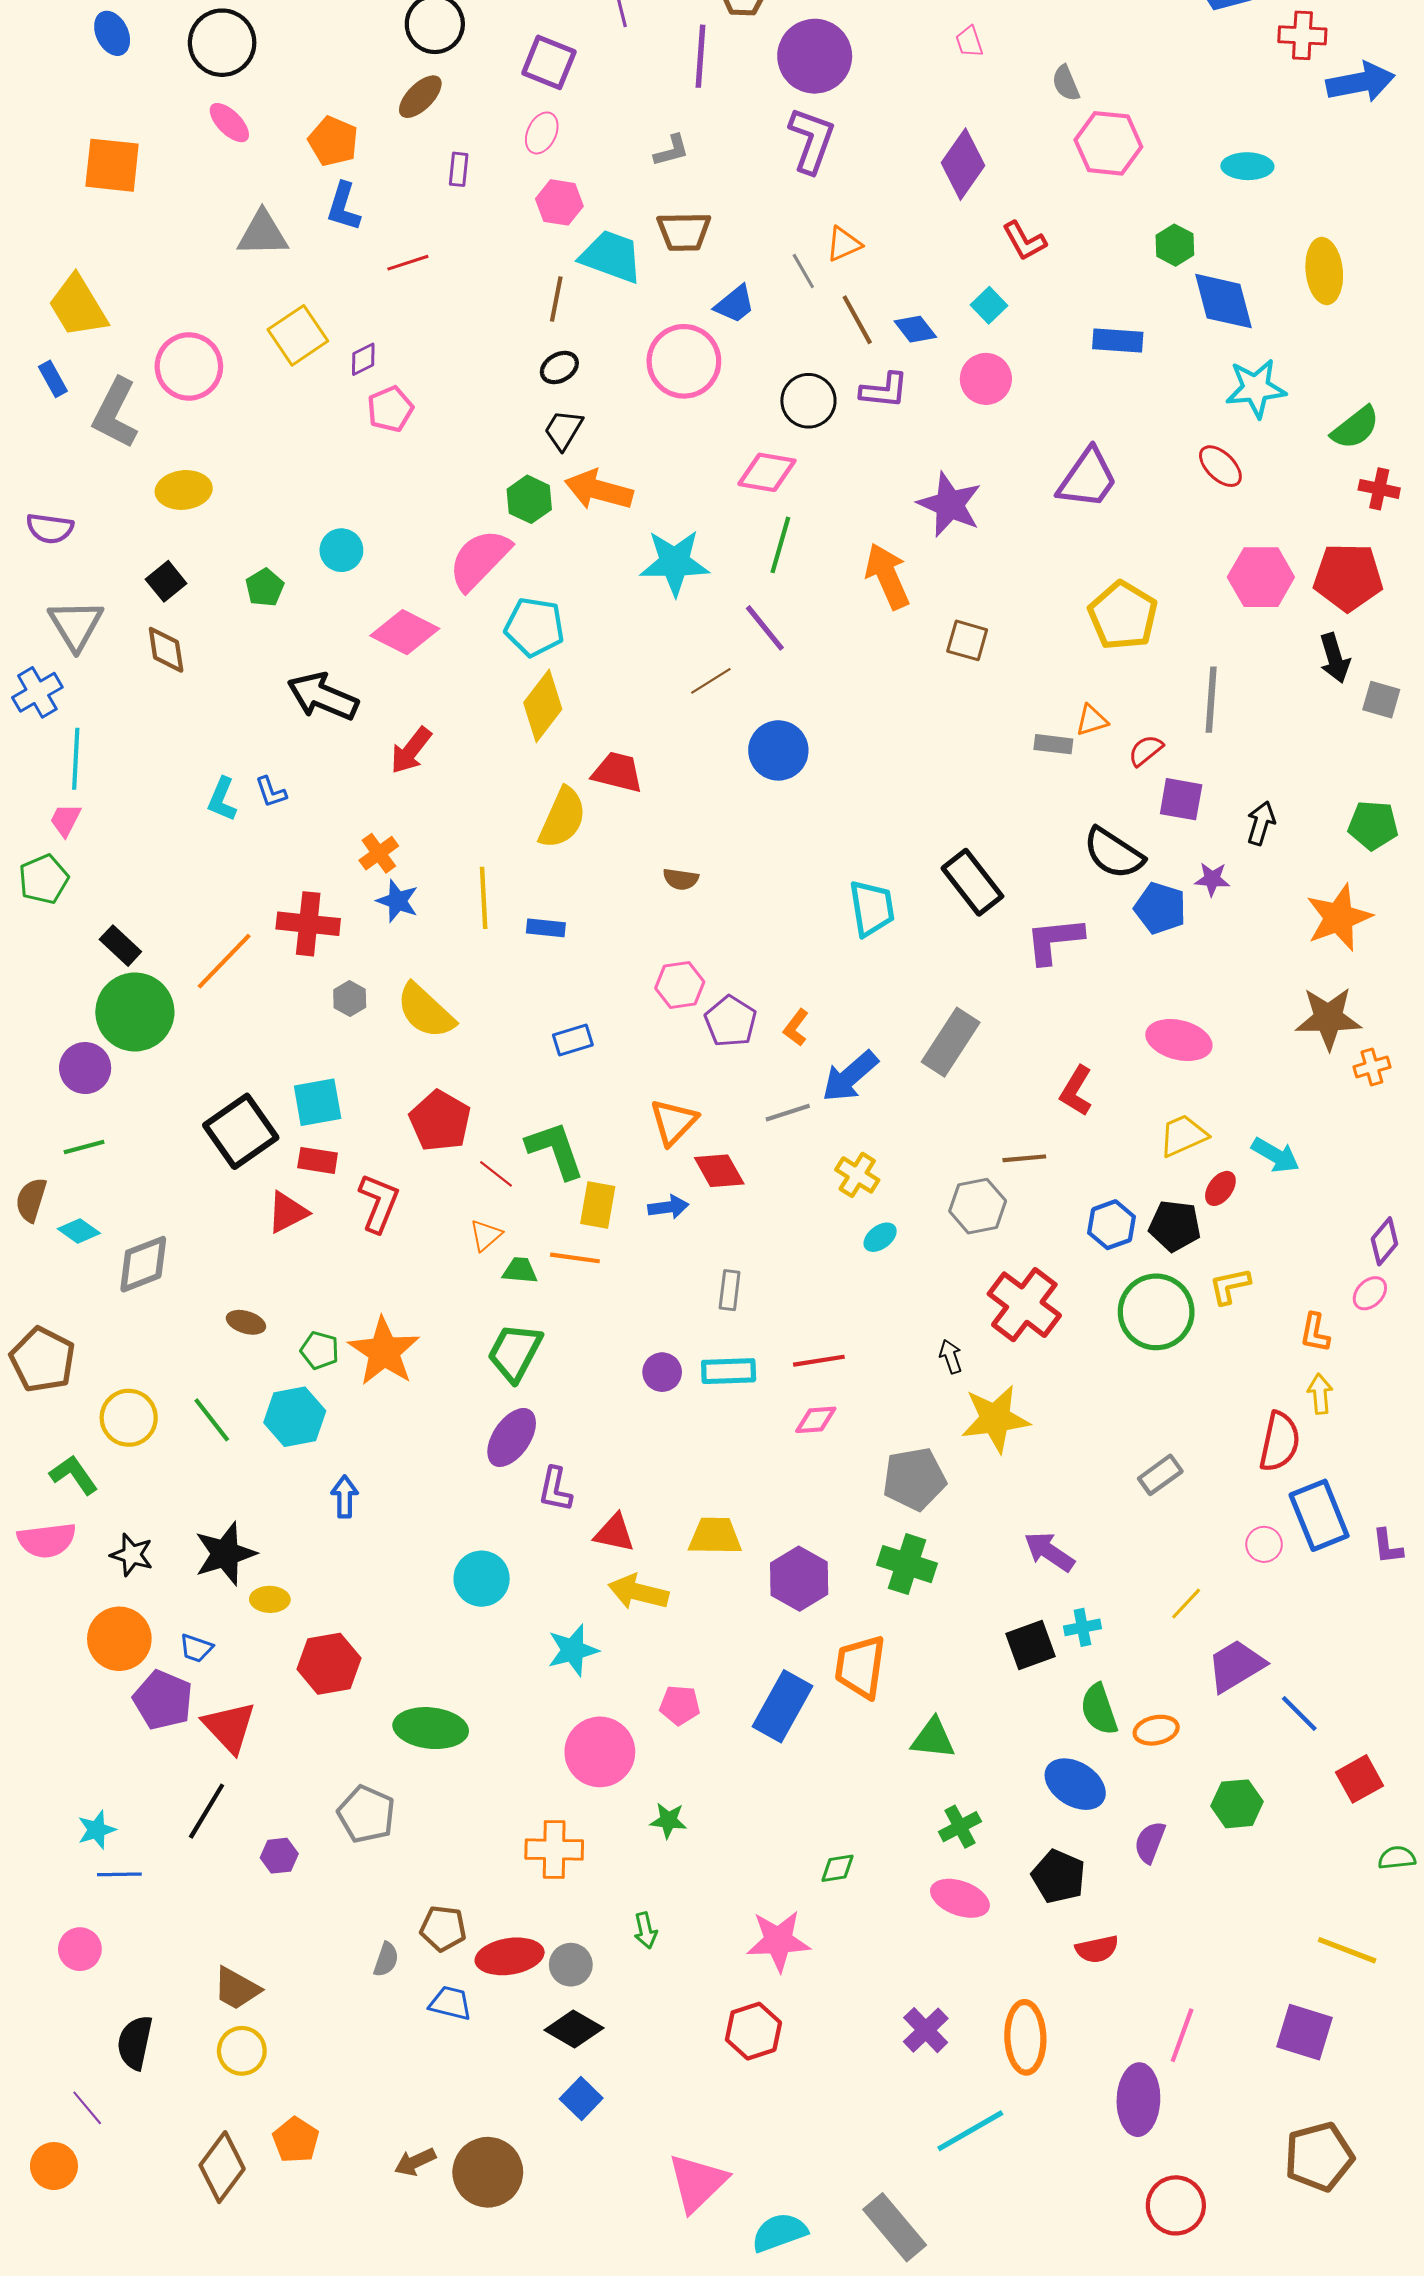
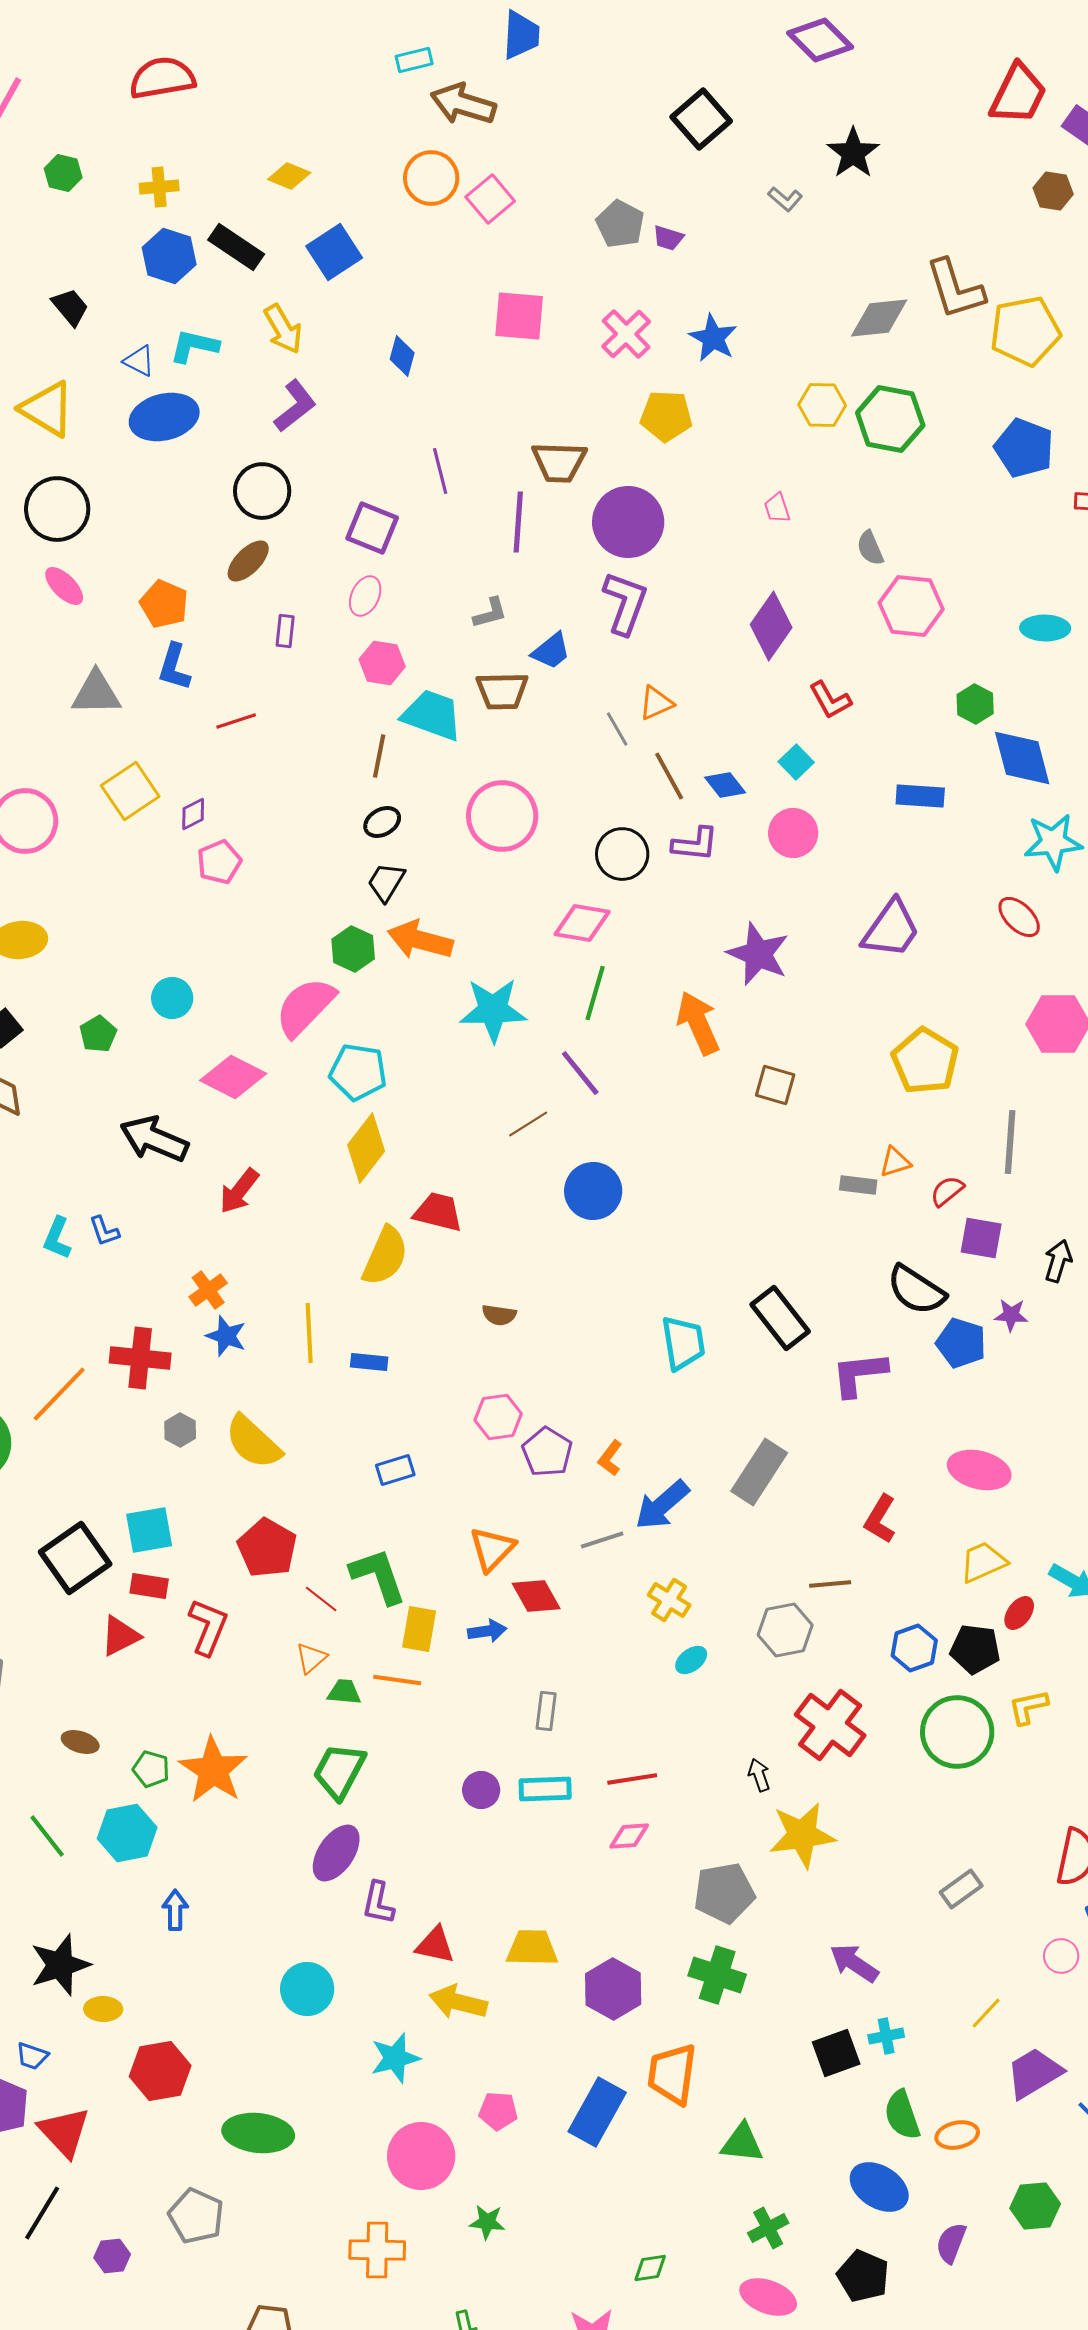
blue trapezoid: (735, 304) -> (551, 651), moved

